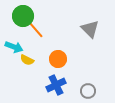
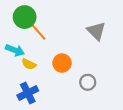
blue cross: (56, 85) -> (28, 93), moved
gray circle: (88, 91) -> (88, 82), moved

